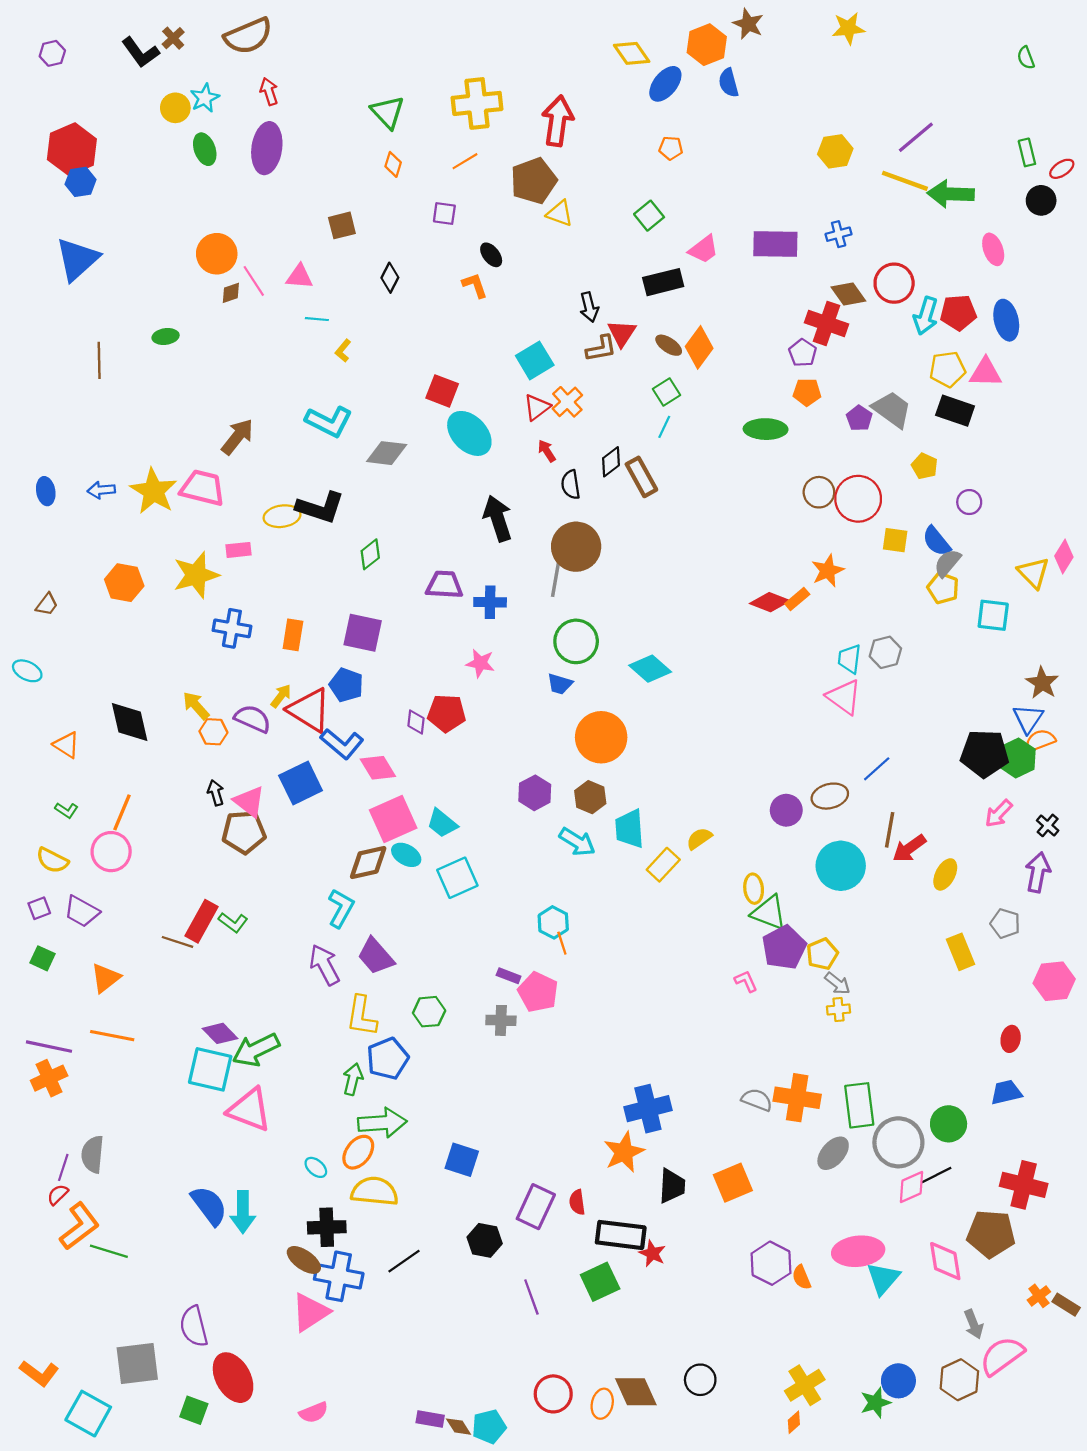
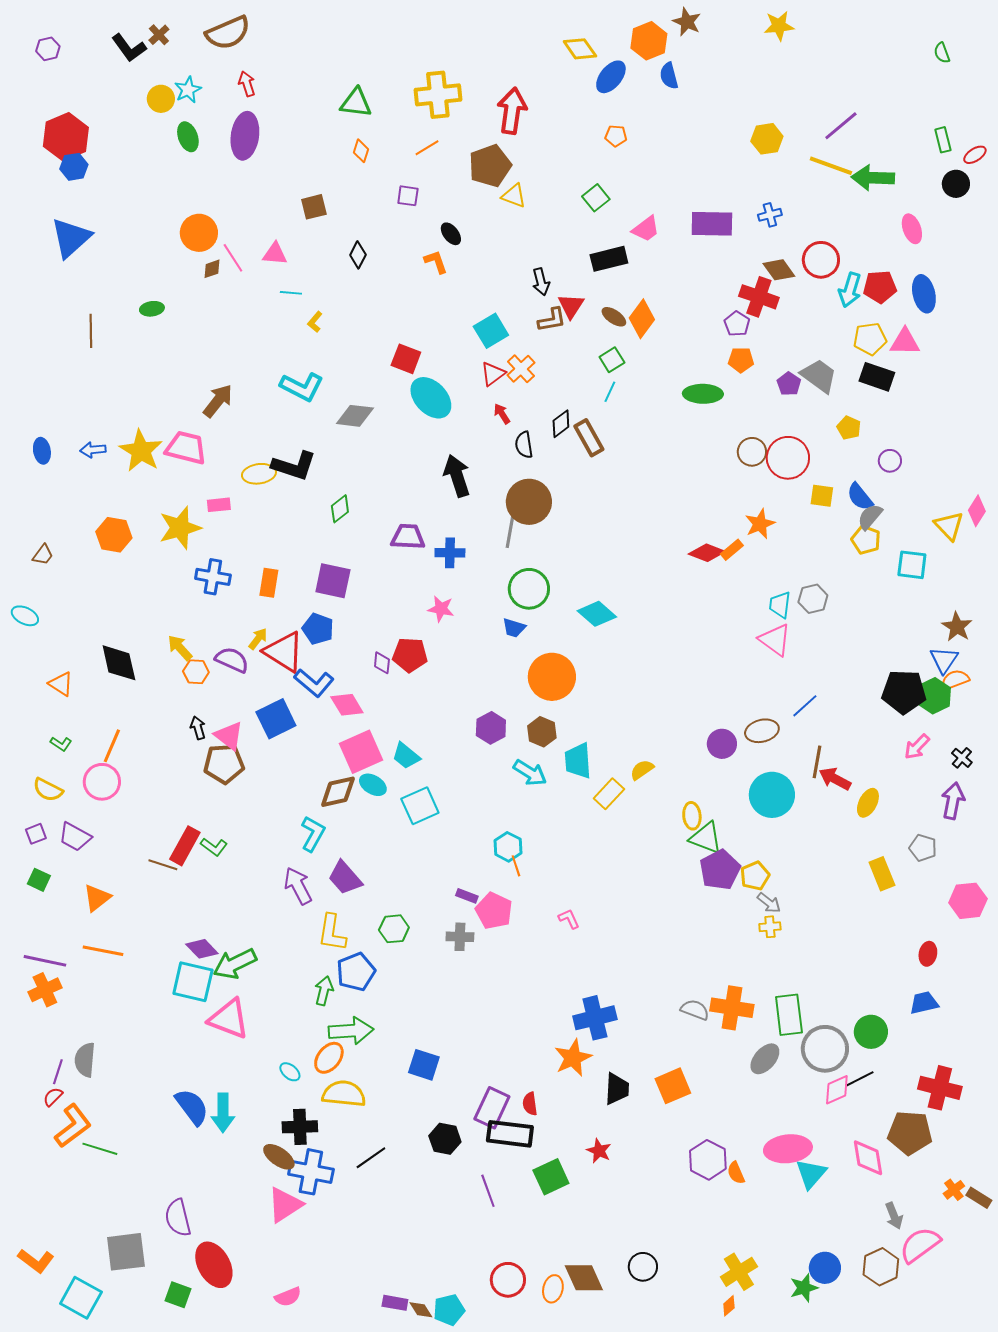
green triangle: (388, 112) -> (356, 103), turned -40
red arrow: (909, 848) -> (835, 779), turned 64
pink L-shape: (746, 981) -> (569, 919), moved
black rectangle: (621, 1235) -> (510, 1134), moved

